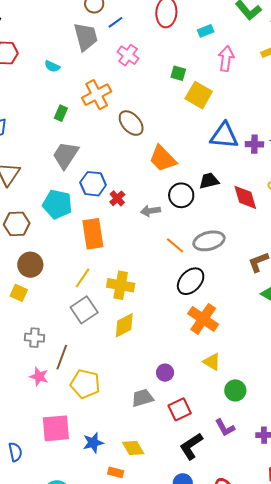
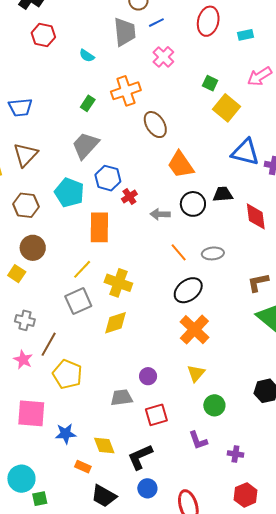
cyan rectangle: (206, 31) -> (246, 35), moved
pink arrow: (226, 59) -> (260, 76), turned -140
gray ellipse: (209, 241) -> (213, 253), size x0.7
yellow triangle: (212, 362) -> (196, 373), turned 30
black L-shape: (191, 446) -> (140, 457), moved

